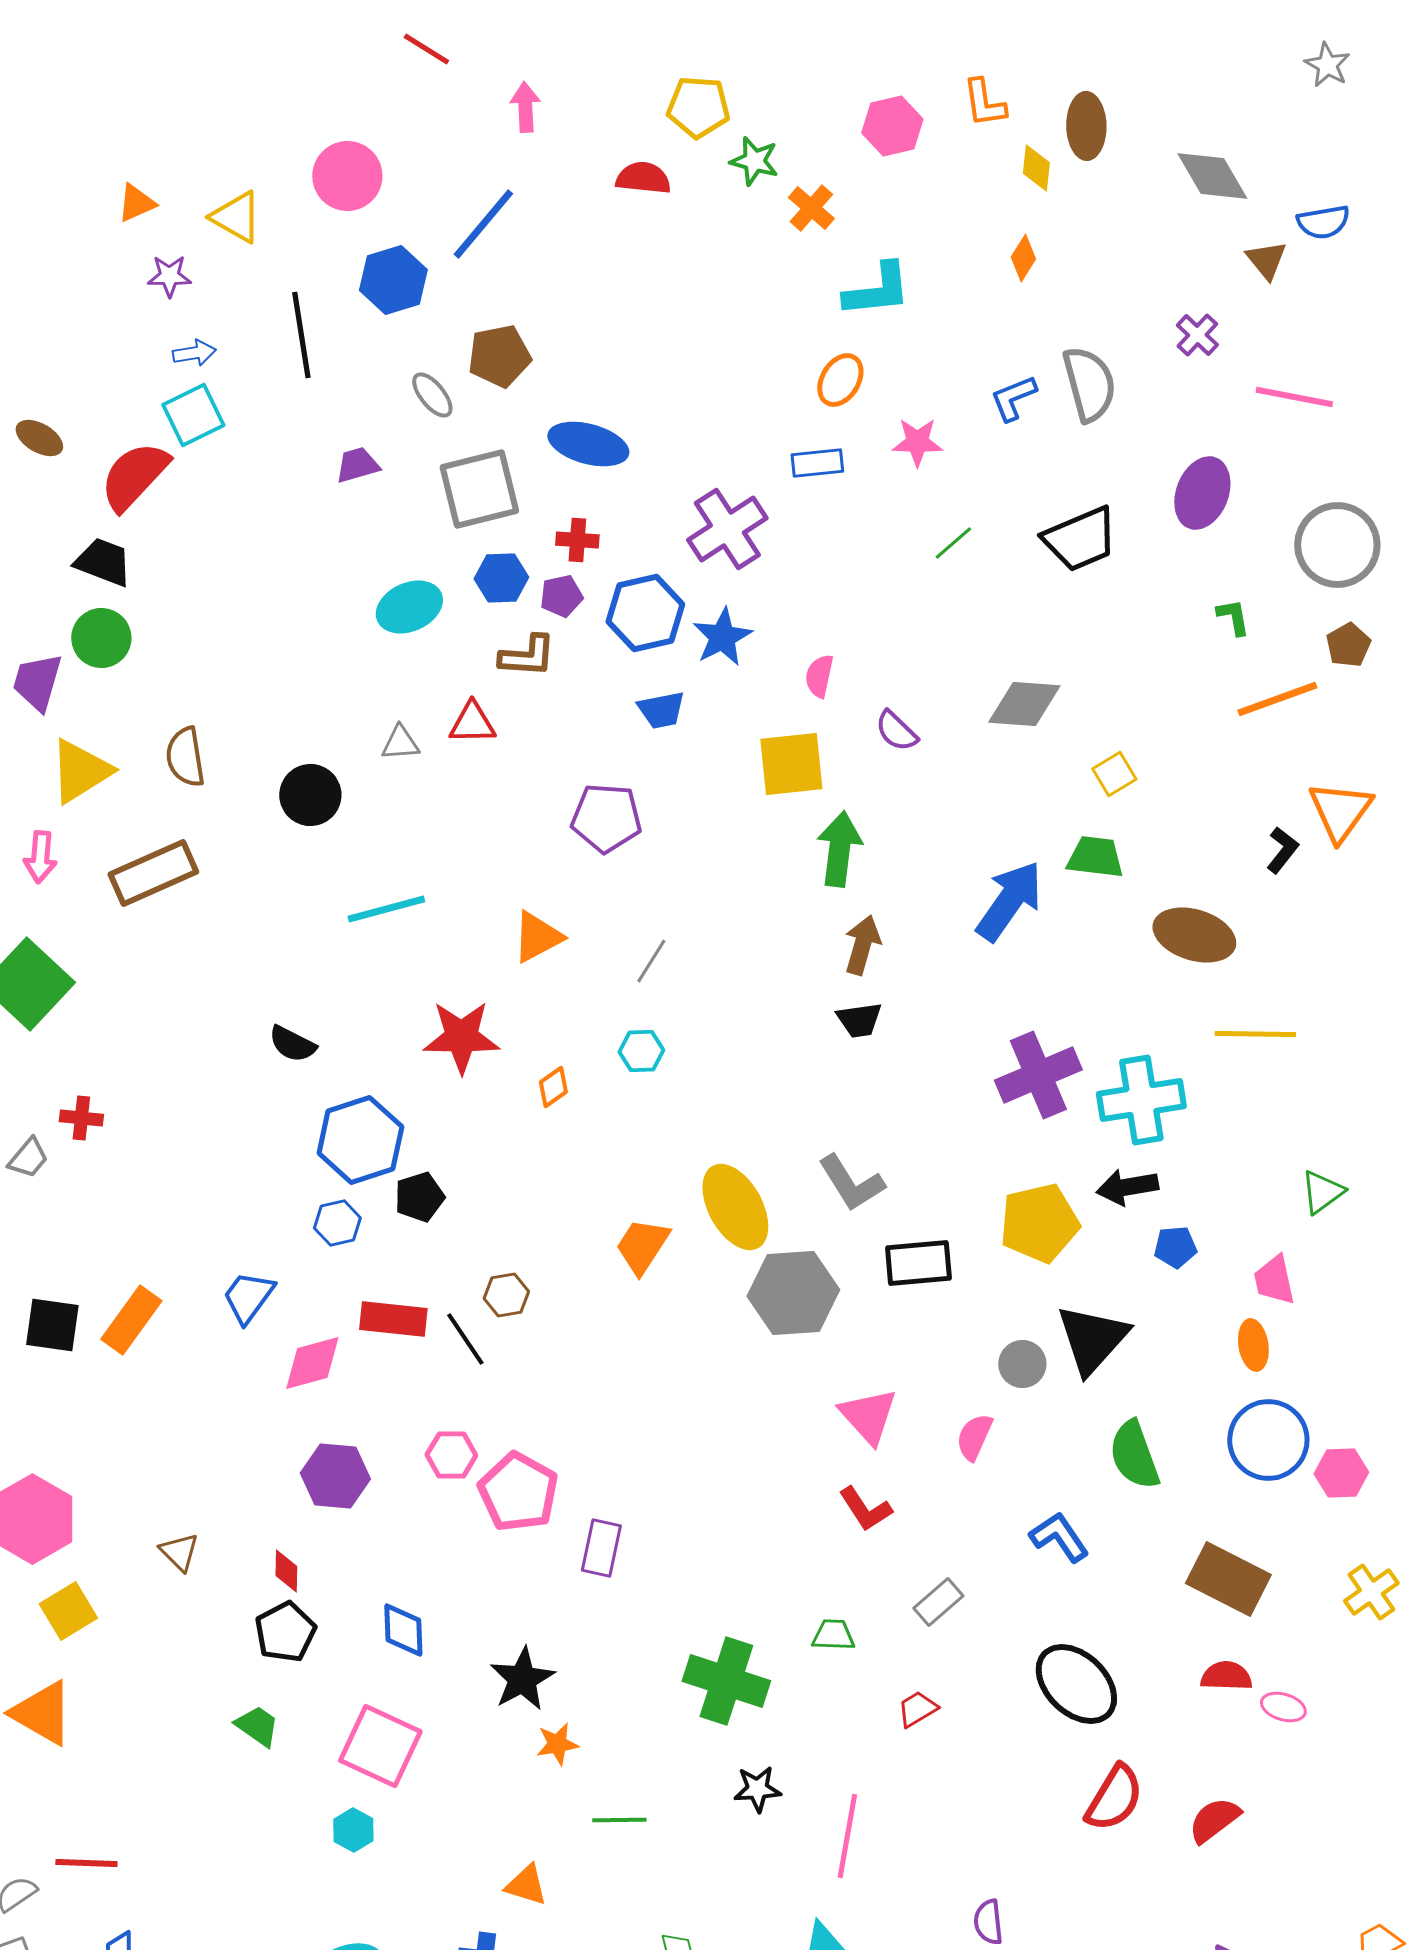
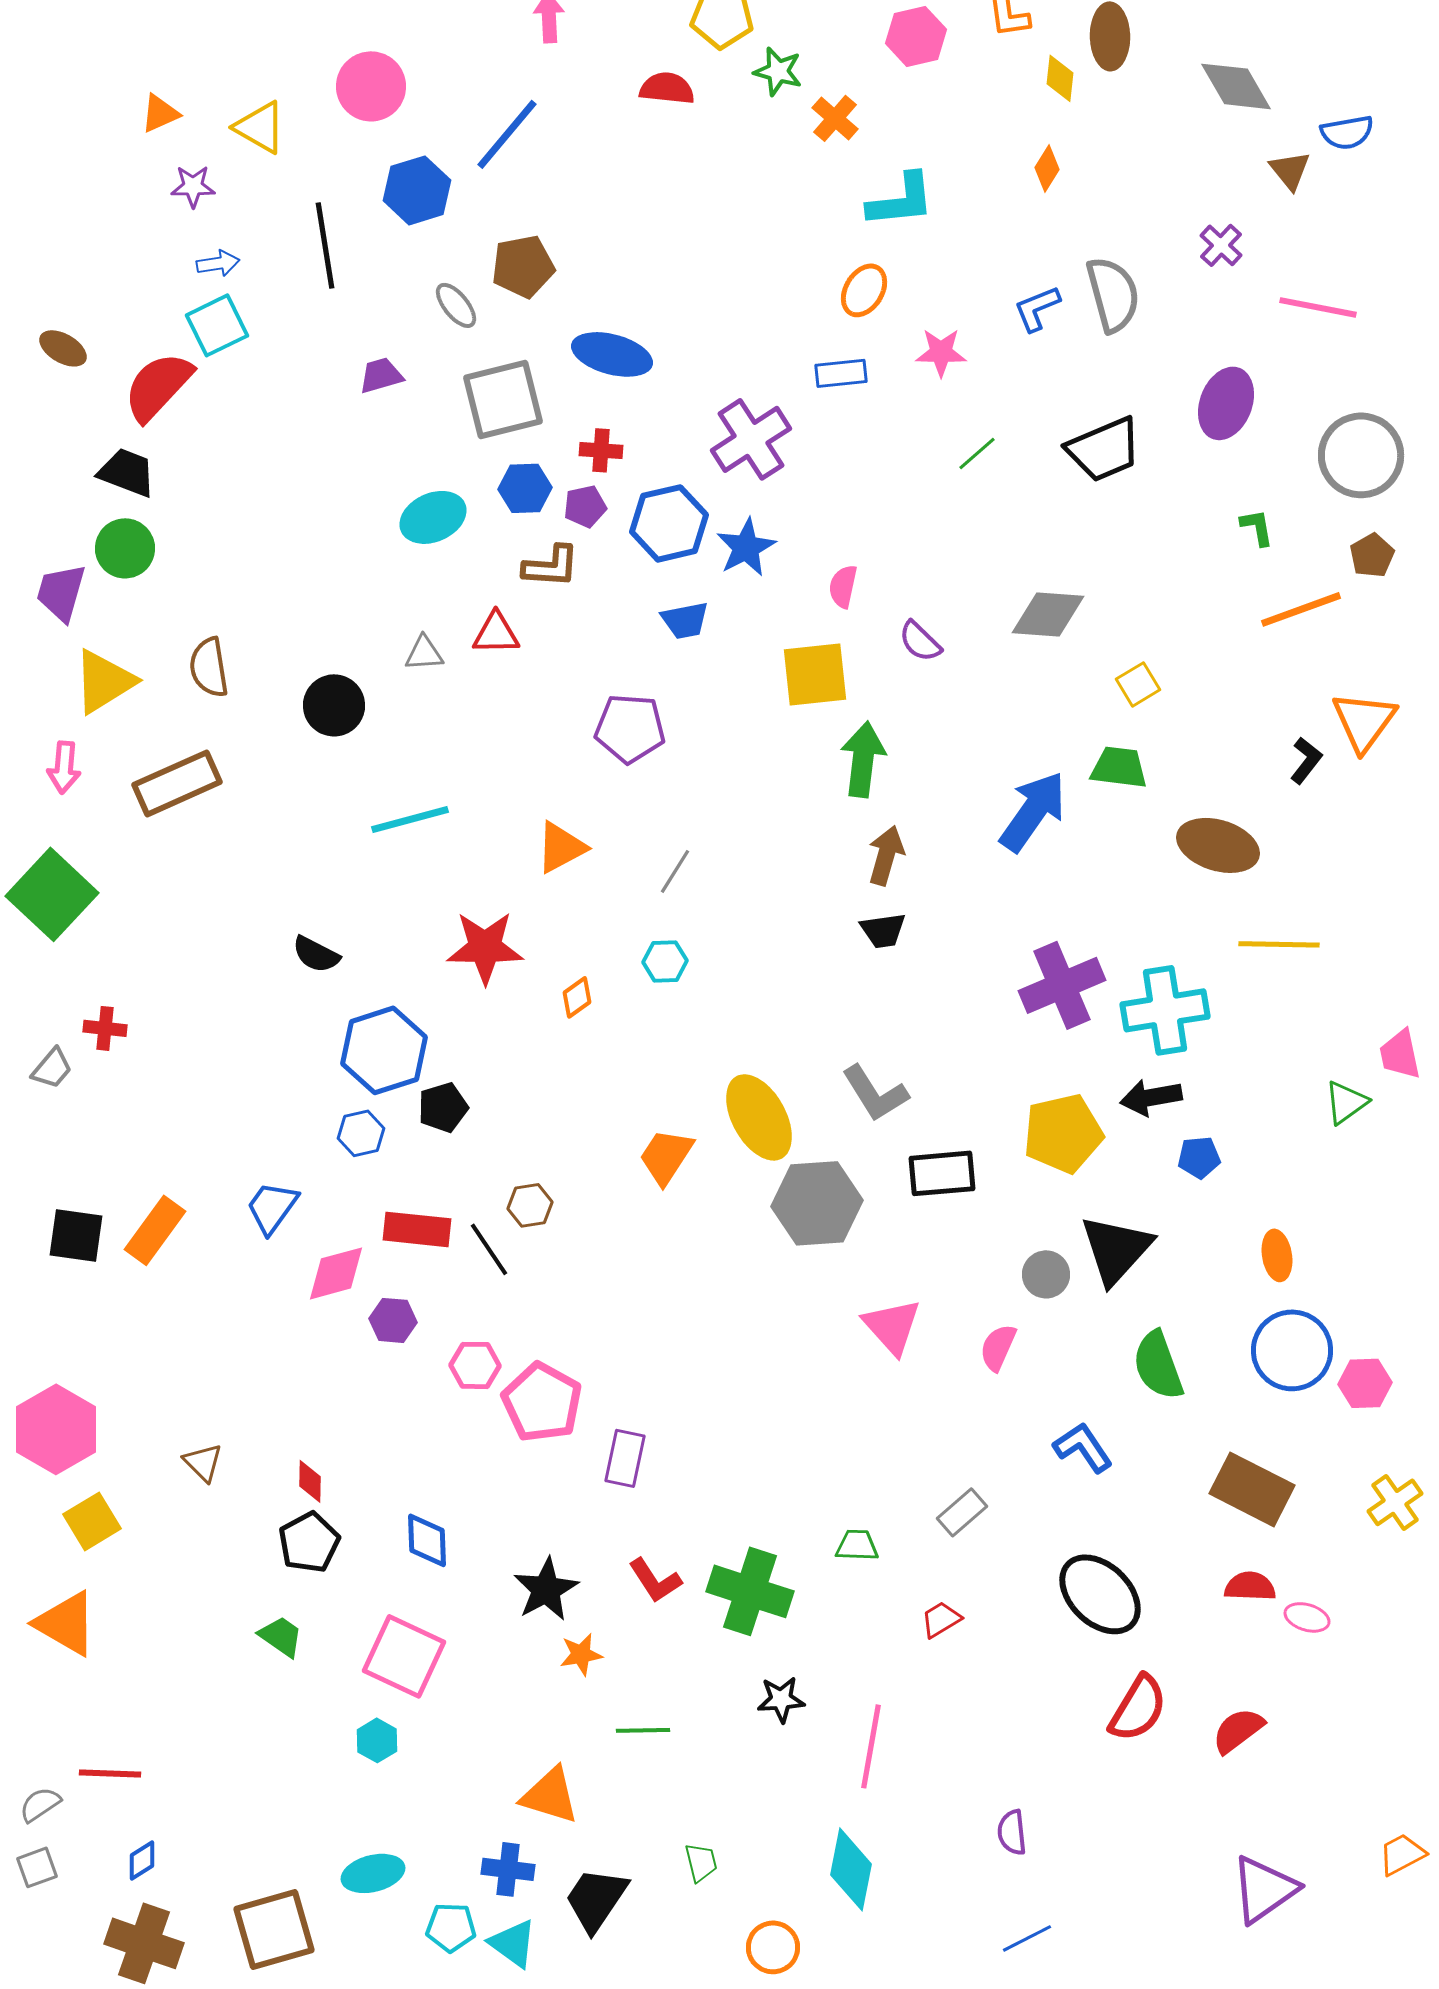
pink trapezoid: (1274, 1280) -> (1400, 1054), moved
purple hexagon: (335, 1476) -> (393, 1320), moved, size x0.7
red L-shape: (865, 1509) -> (655, 1580), moved
orange triangle: (526, 1885) -> (550, 1795), size x1.4

